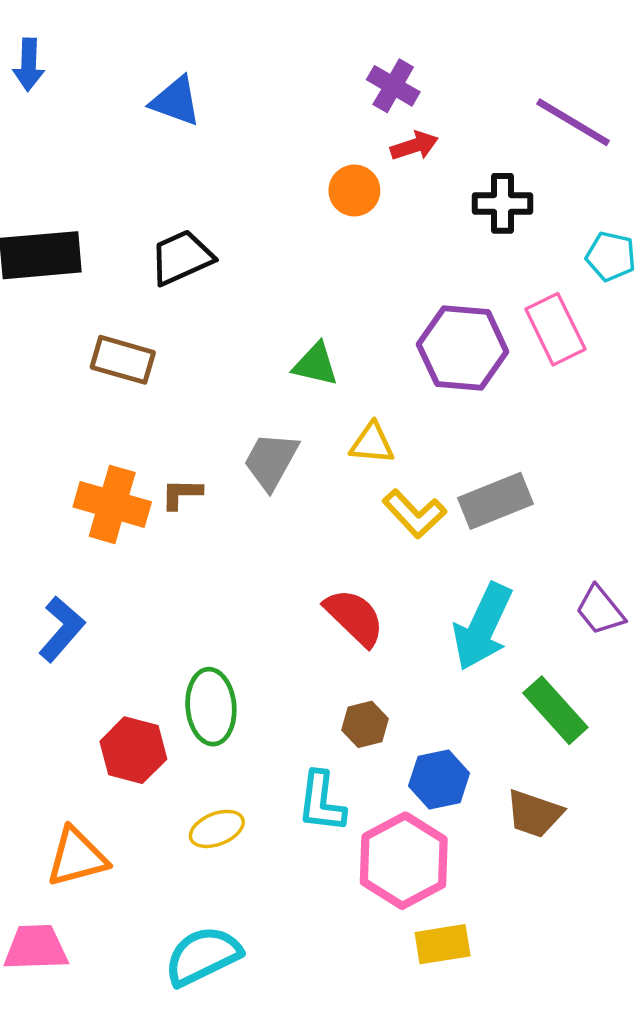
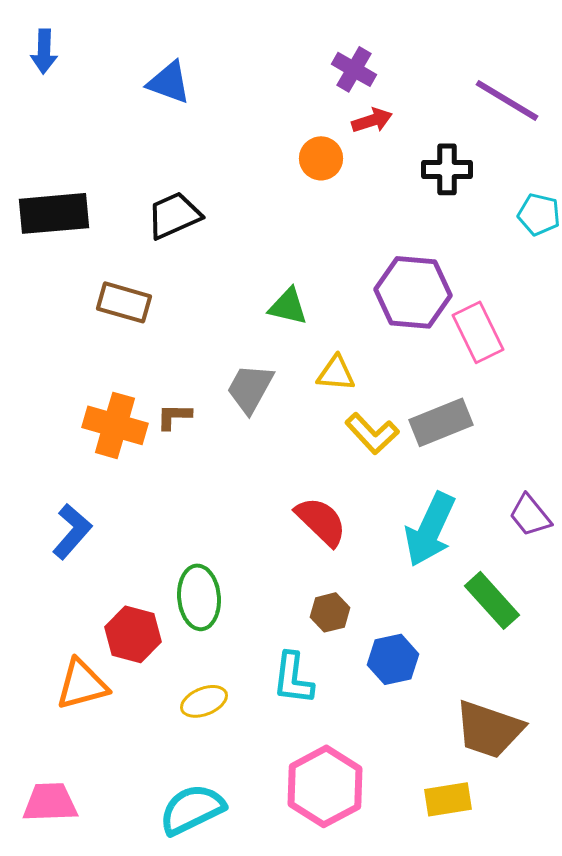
pink rectangle: (555, 329) -> (478, 332), moved
brown trapezoid: (534, 814) -> (489, 729), moved, size x1.4
orange triangle: (77, 857) -> (82, 684), moved
pink hexagon: (404, 861) -> (325, 786), moved
yellow rectangle: (443, 944) -> (448, 799), moved

